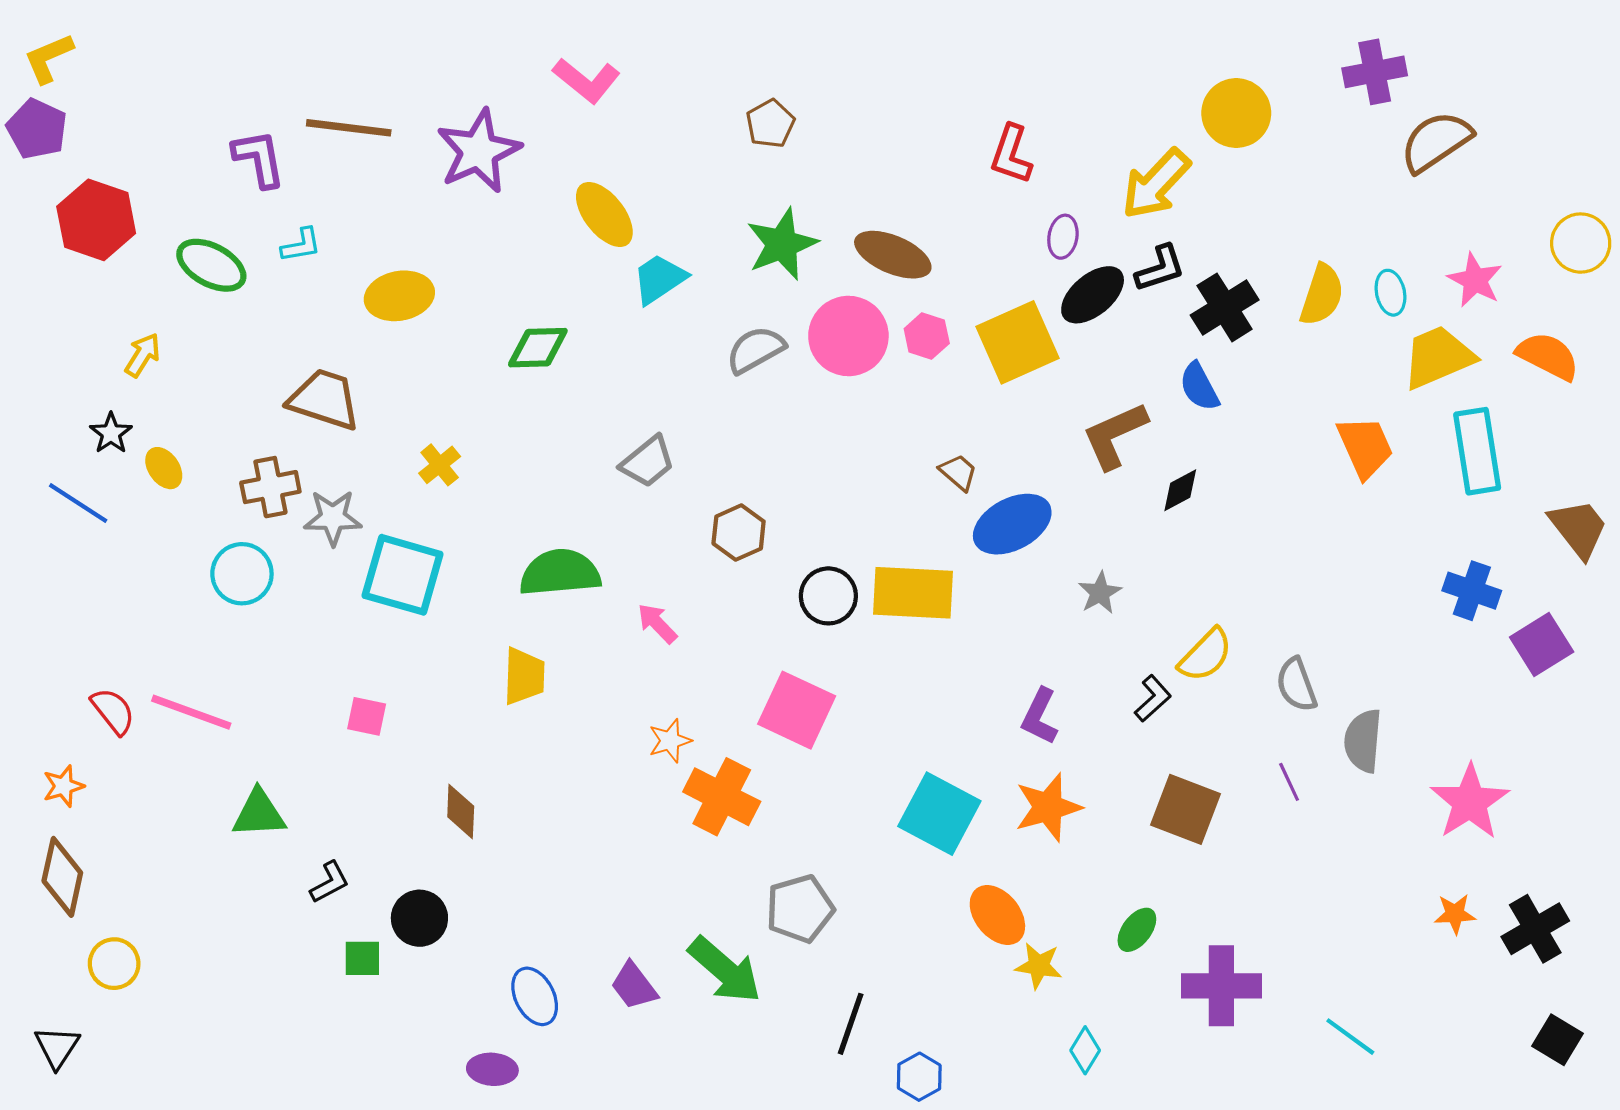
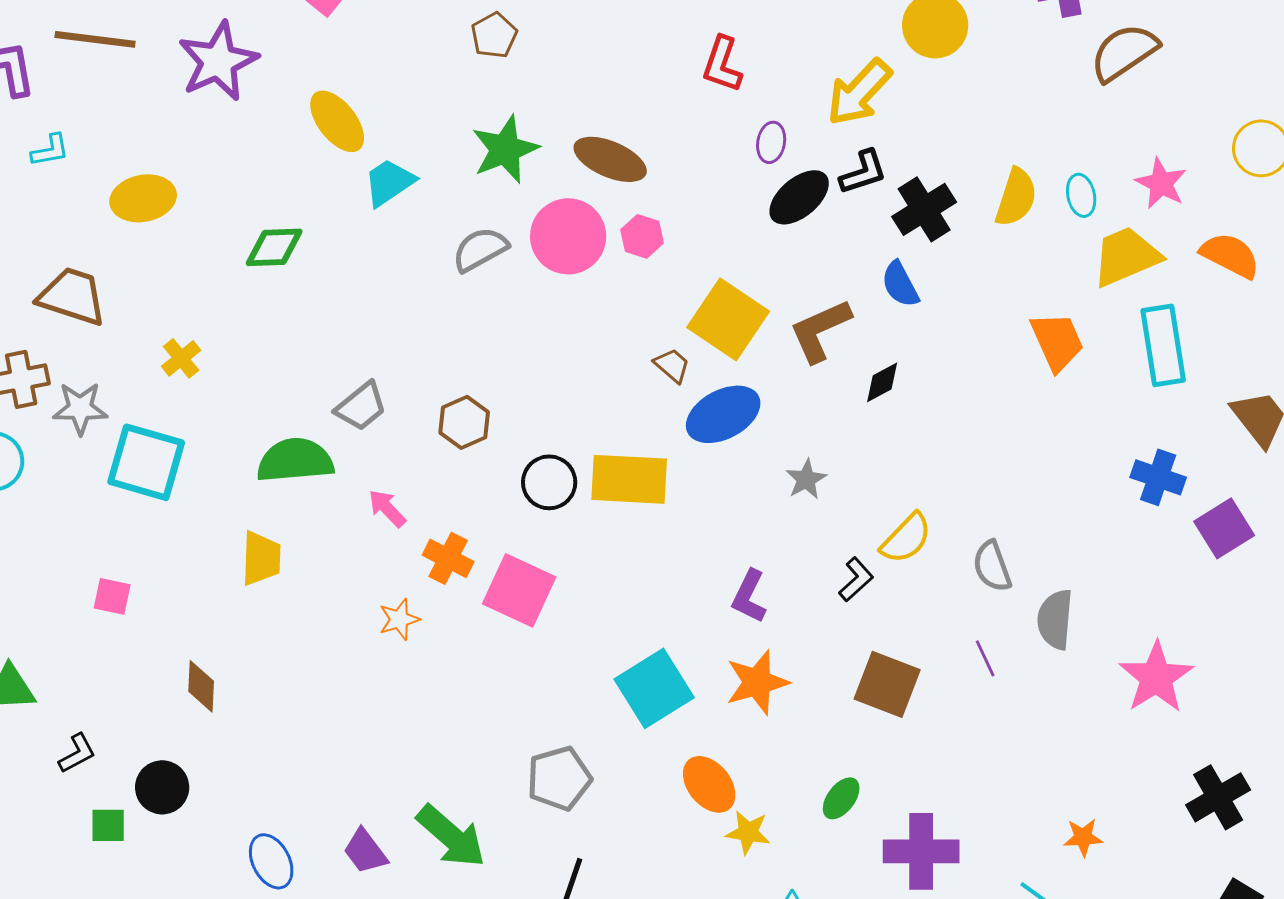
yellow square: (1018, 342) -> (728, 319), moved, turned -32
gray trapezoid: (648, 462) -> (361, 406), moved
orange cross: (722, 797) -> (448, 558), moved, size x0.7
cyan square: (939, 814) -> (654, 688), turned 30
gray pentagon: (800, 909) -> (559, 778), moved
orange star: (1455, 914) -> (1083, 837), moved

